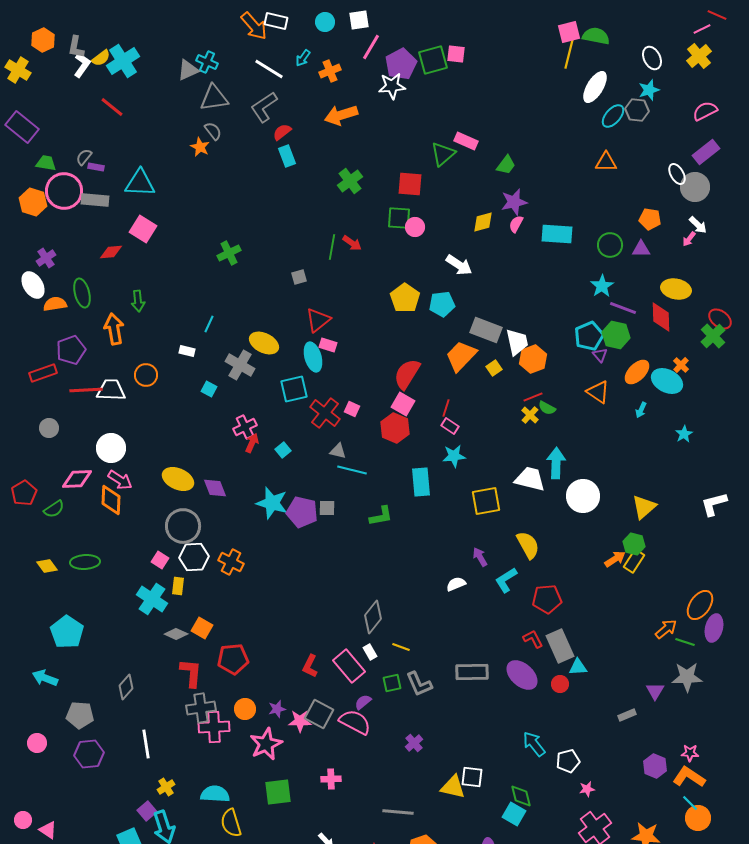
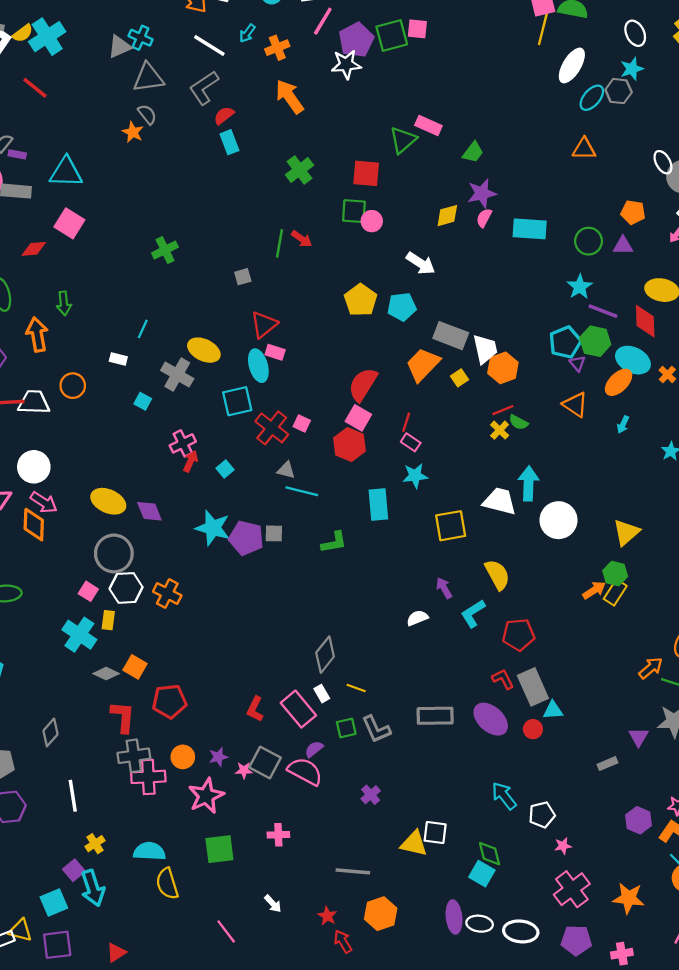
orange arrow: (341, 115) -> (289, 97), turned 72
cyan ellipse: (667, 381) -> (633, 360), moved
pink star: (300, 721) -> (244, 770), size x0.7

